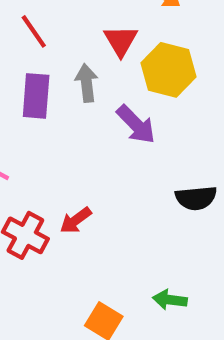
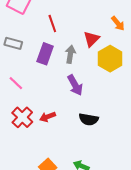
purple arrow: (136, 124) -> (75, 85), moved
black semicircle: (196, 198) -> (89, 119), moved

